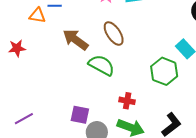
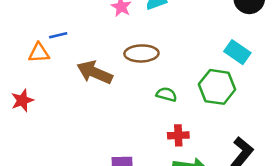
brown ellipse: (114, 33) -> (141, 53), turned -45
green semicircle: (101, 65) -> (166, 94), moved, size x0.6

